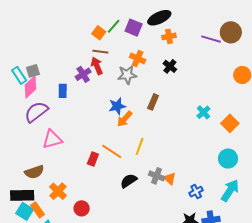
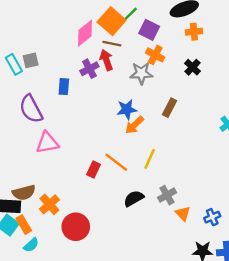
purple square: (134, 28) -> (149, 30), moved
orange square: (99, 33) -> (112, 21), size x1.6
pink diamond: (31, 87) -> (85, 33), moved
purple semicircle: (36, 112) -> (31, 109), turned -85
brown semicircle: (34, 172) -> (24, 193), moved
gray cross: (157, 176) -> (167, 195), turned 35
orange triangle: (170, 178) -> (183, 213), moved
red circle: (82, 208) -> (76, 227), size x1.5

